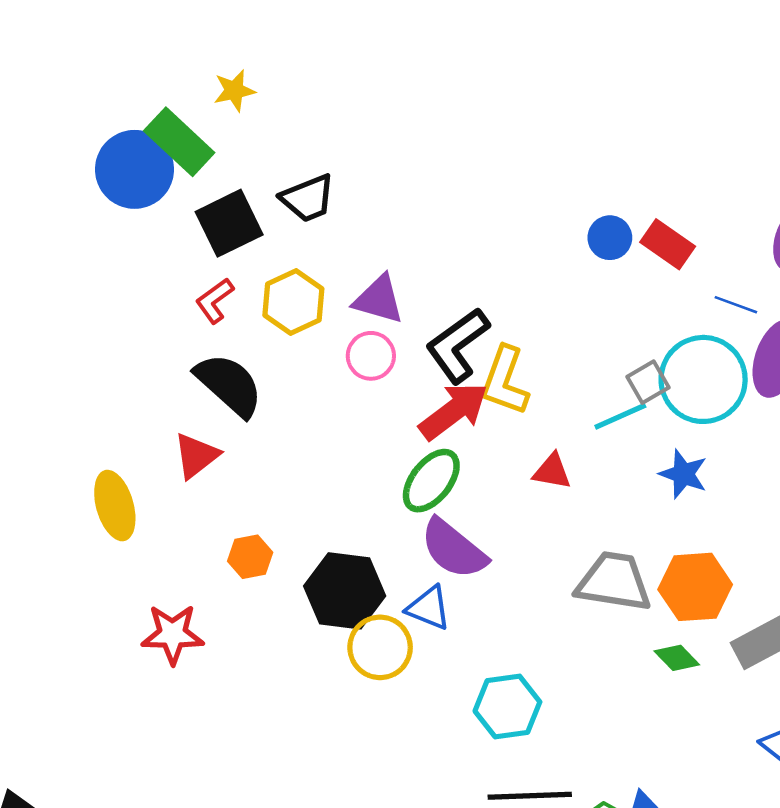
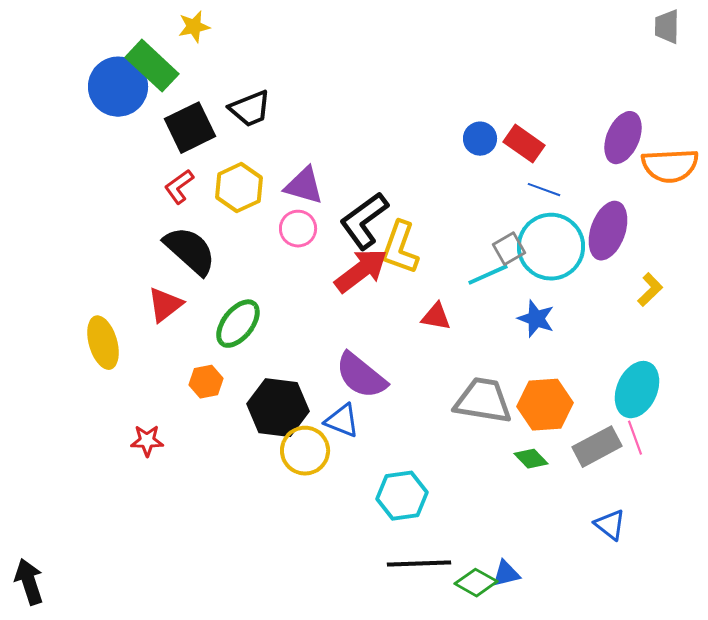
blue line: (736, 305) -> (544, 190), moved
green ellipse: (431, 481) -> (238, 324), moved
red star: (173, 634) -> (147, 441), size x0.7

